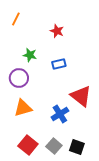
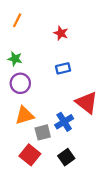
green star: (30, 55) -> (15, 59), moved
gray square: (54, 146) -> (43, 132), moved, turned 35
black square: (77, 147) -> (66, 157), moved, turned 35

